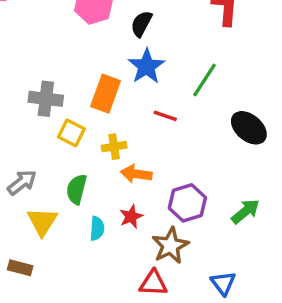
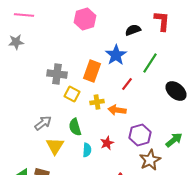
black semicircle: (141, 24) -> (133, 30), moved, turned 42
red line: (165, 116) -> (127, 84), turned -72
orange arrow: (136, 174) -> (117, 110), moved
green semicircle: (77, 189) -> (75, 127), turned -30
brown star: (170, 246) -> (150, 160), moved

